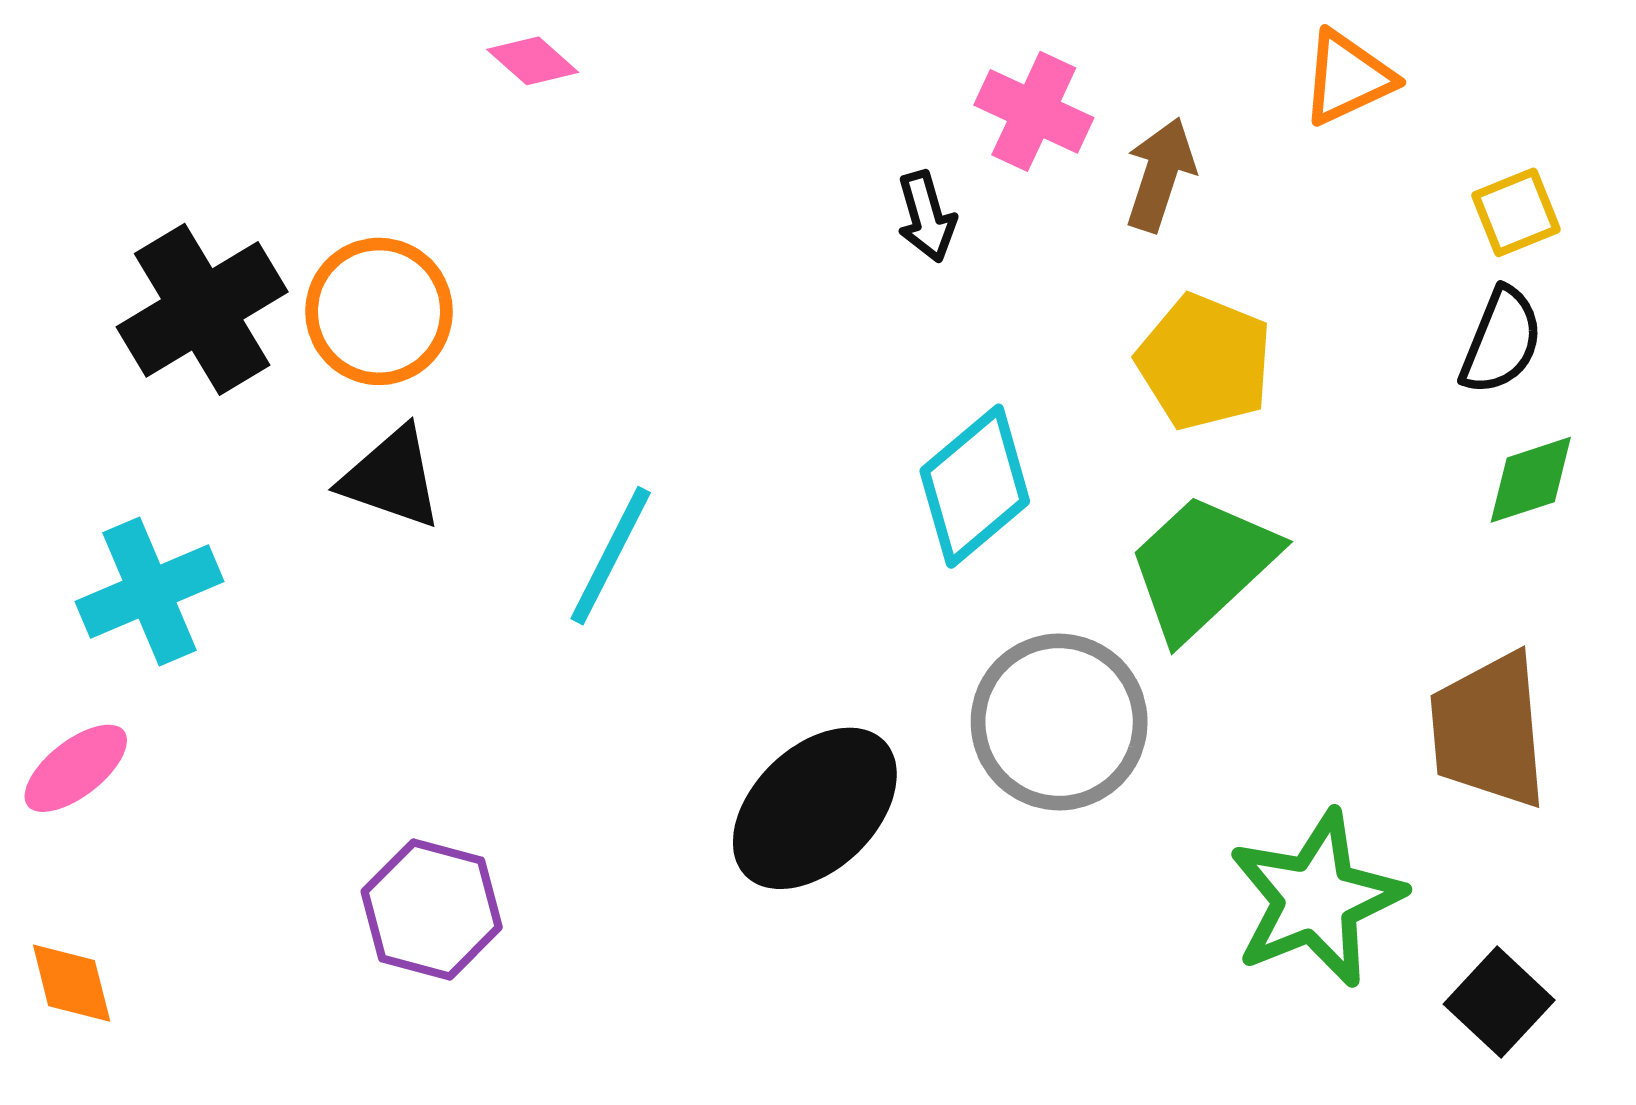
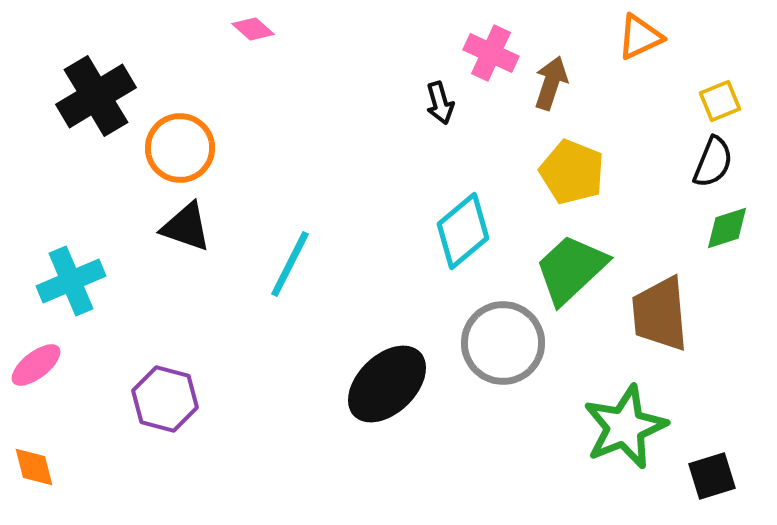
black cross: (202, 309) -> (96, 96), moved
brown trapezoid: (1489, 730) -> (660, 314), moved
purple hexagon: (432, 909) -> (165, 399), moved
black square: (1499, 1002) -> (712, 476), turned 30

